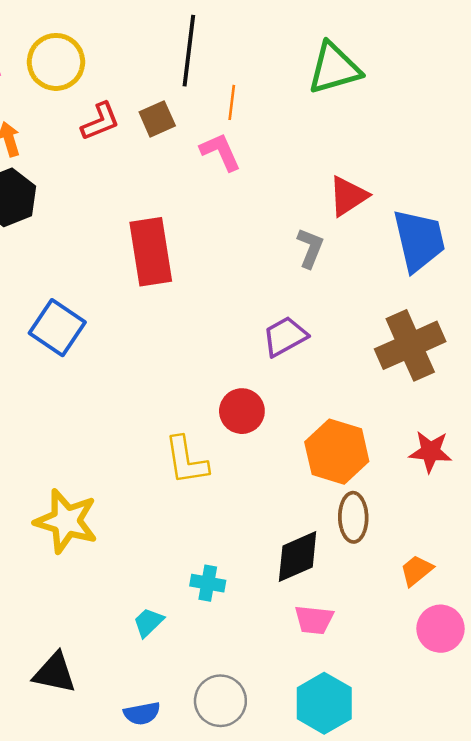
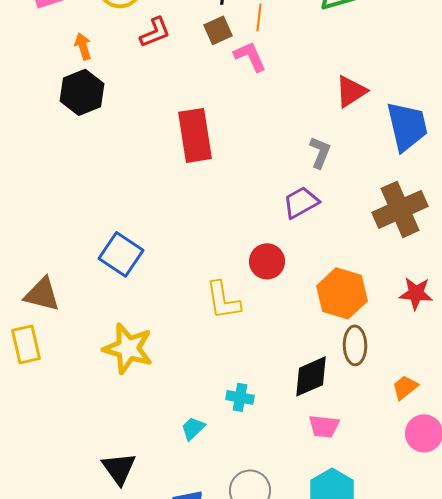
brown square: (157, 119) -> (218, 30), moved
gray L-shape: (310, 248) -> (320, 152), moved
blue square: (57, 328) -> (121, 254), moved
black triangle: (55, 673) -> (119, 468), turned 42

